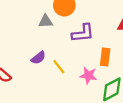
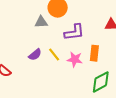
yellow line: (59, 67) -> (54, 54), moved
pink star: (88, 76) -> (75, 59), moved

